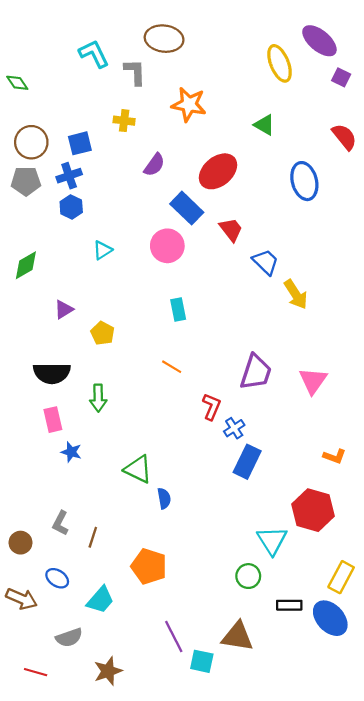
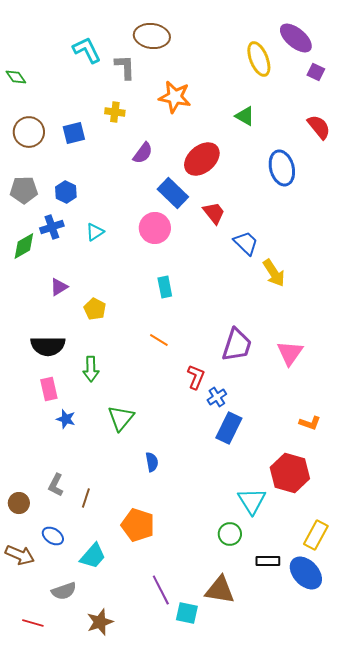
blue cross: (69, 176) -> (52, 227), moved
gray pentagon: (26, 181) -> (24, 190), moved
green triangle: (138, 469) -> (121, 418), moved, turned 44

